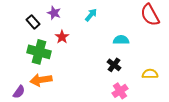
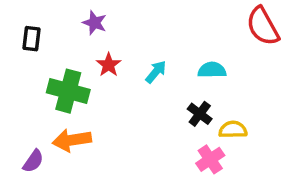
cyan arrow: (91, 15) -> (156, 72), moved
black rectangle: (33, 22) -> (32, 39), moved, turned 48
yellow semicircle: (150, 74) -> (233, 130), moved

